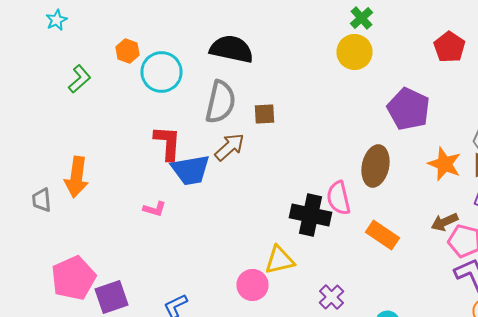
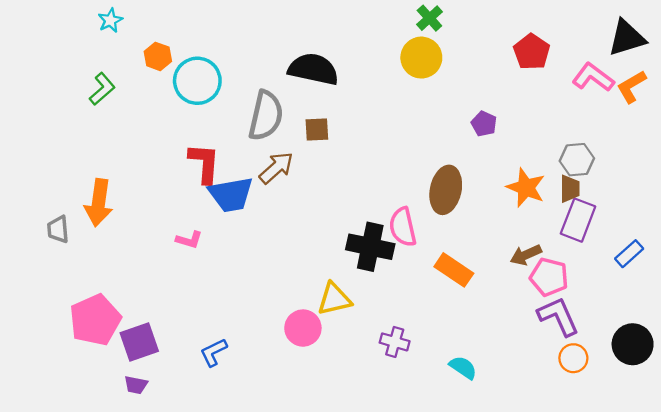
cyan star: (56, 20) -> (110, 20), moved
black semicircle: (232, 49) -> (313, 69), moved
purple pentagon: (408, 109) -> (484, 124), size x0.5
purple cross: (332, 297) -> (395, 342), turned -30

